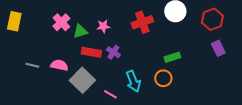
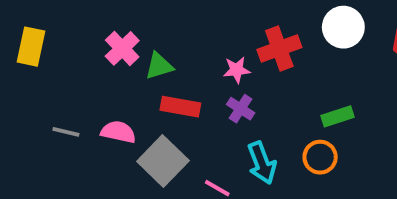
pink star: (103, 26) -> (237, 70), moved
purple cross: (113, 52) -> (241, 109), moved

